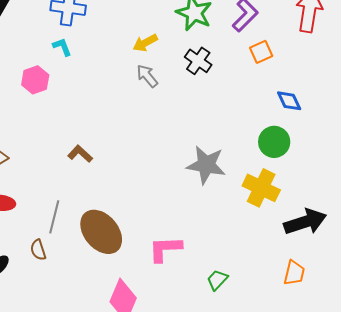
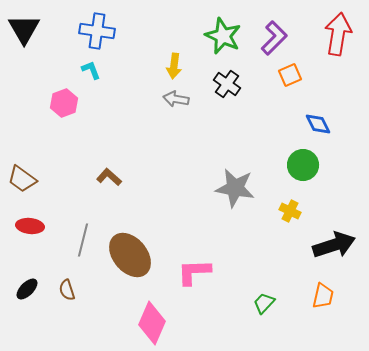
yellow arrow: (145, 43) -> (174, 66), turned -55
gray arrow: (147, 76) -> (176, 99), turned -40
yellow cross: (261, 188) -> (290, 211), size x0.6
brown semicircle: (38, 250) -> (67, 290), moved
green trapezoid: (217, 280) -> (264, 303), moved

